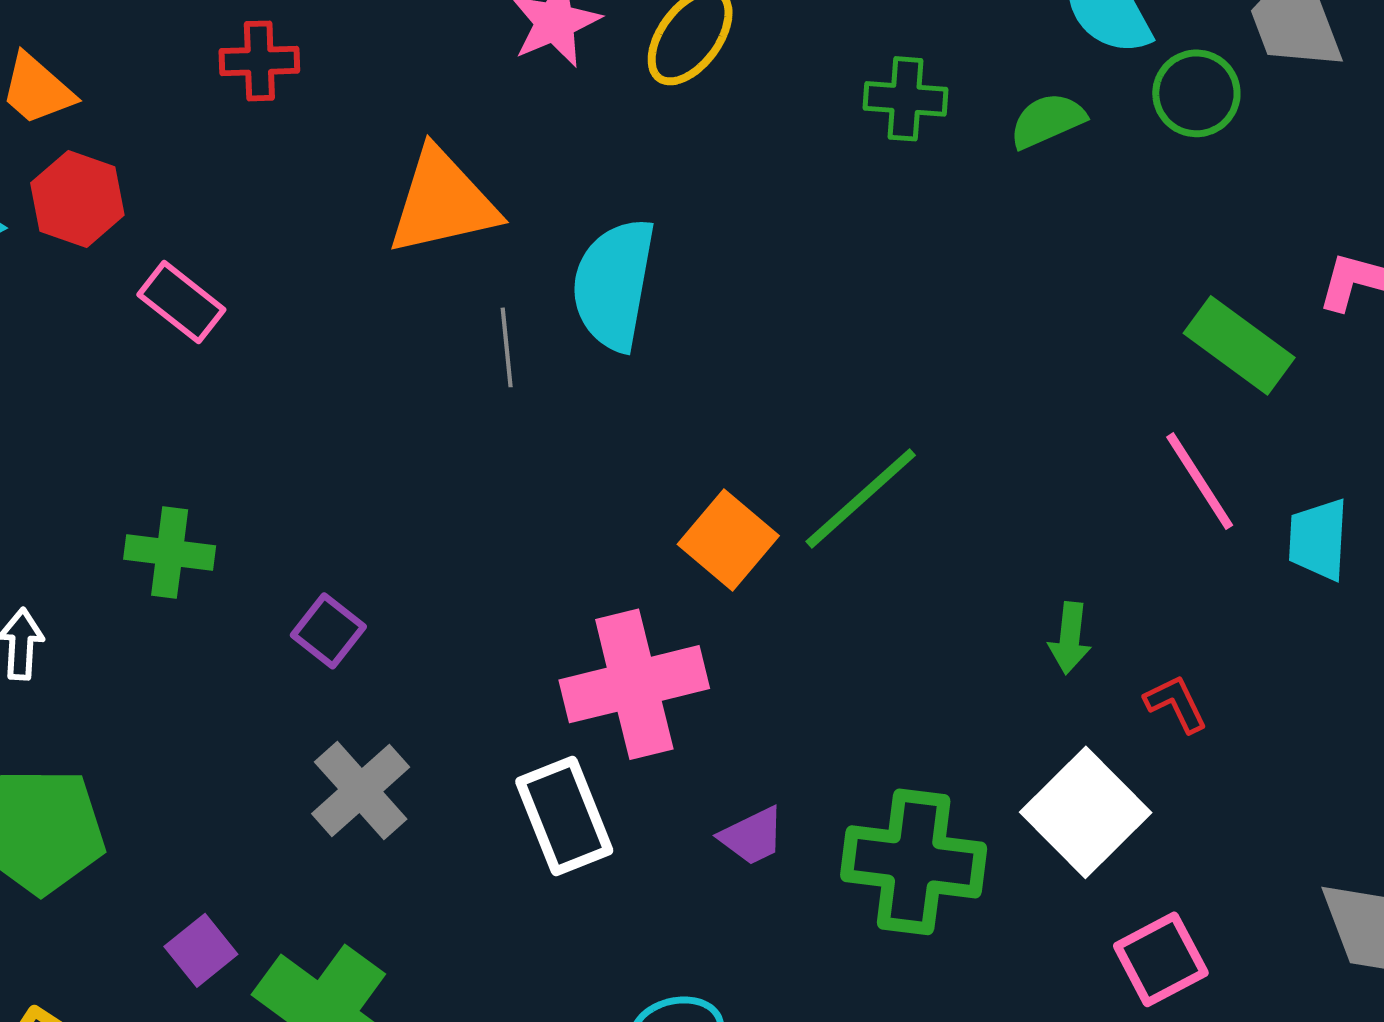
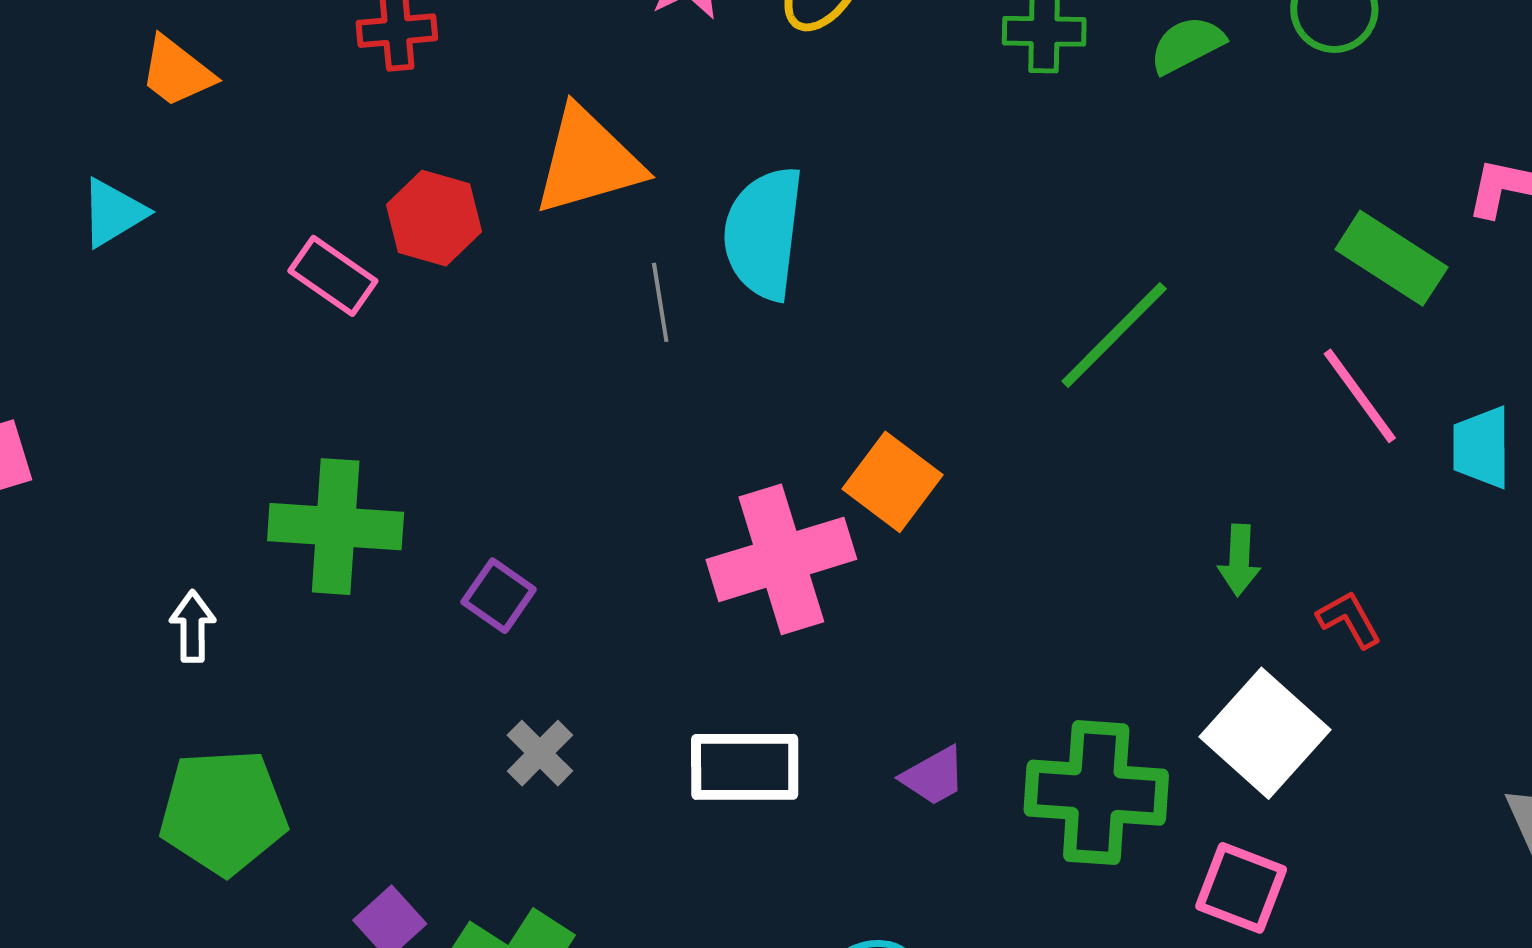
red hexagon: (77, 199) -> (434, 218), moved
green line: (861, 498) -> (1114, 335), moved
green cross: (170, 553) -> (336, 527), size x1.5
pink cross: (634, 684) -> (781, 559), moved
gray cross: (361, 790) -> (540, 753), size x0.7
white rectangle: (564, 816) -> (745, 767), turned -65
pink square: (1161, 959) -> (1241, 888), moved, turned -38

